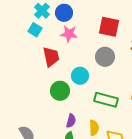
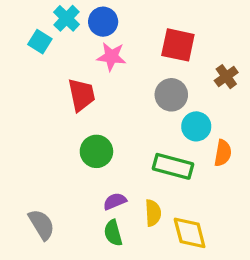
cyan square: (35, 30) -> (40, 42), moved
cyan circle: (80, 76) -> (196, 126), moved
purple semicircle: (71, 121) -> (115, 201), turned -128

